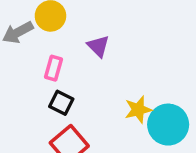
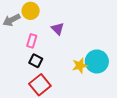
cyan circle: (168, 125) -> (97, 61), moved

